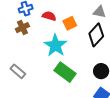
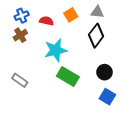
orange square: (70, 23) -> (71, 15), moved
cyan star: (55, 45) -> (56, 50), turned 30

